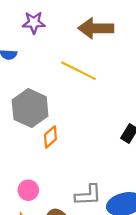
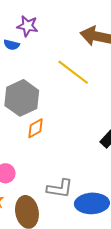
purple star: (34, 23) -> (27, 26), moved

